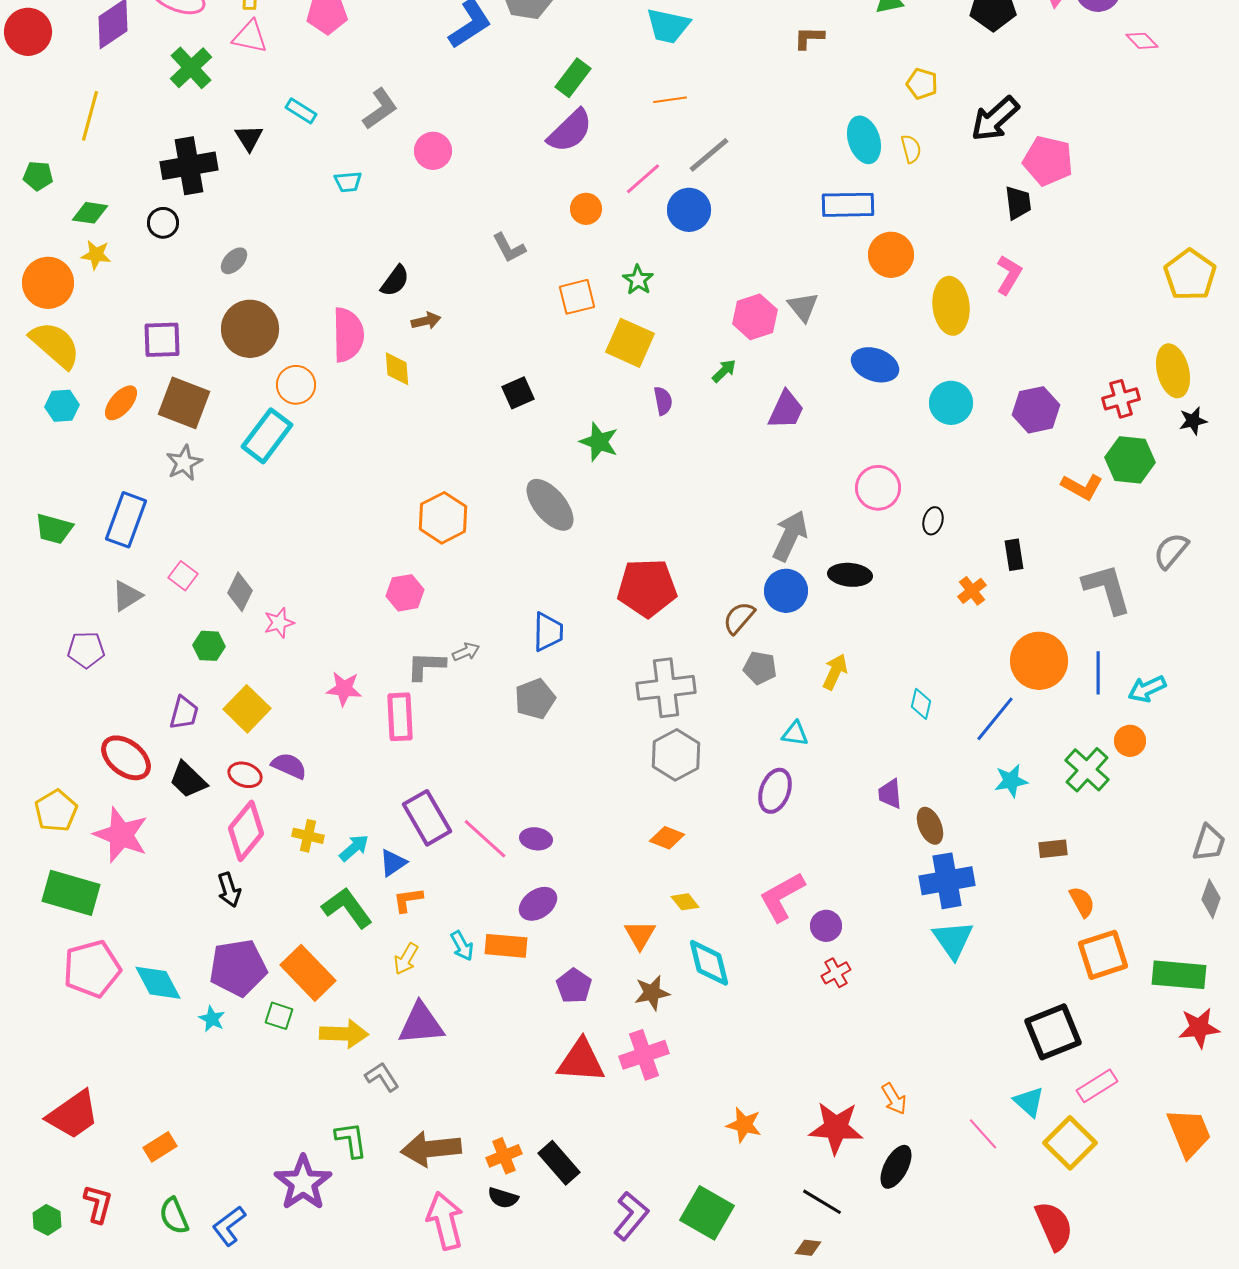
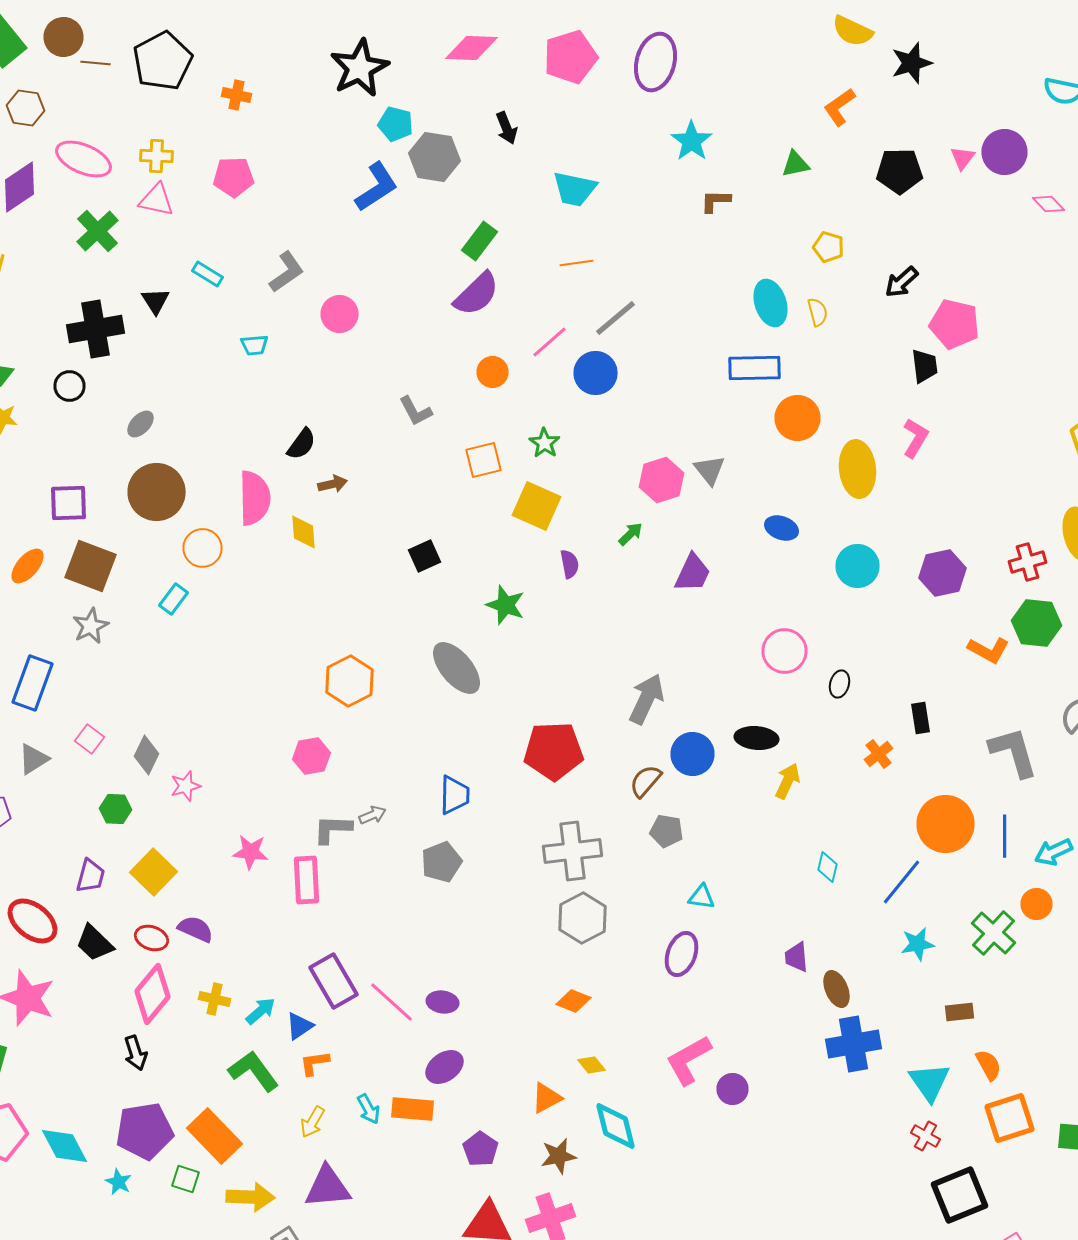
black arrow: (995, 119) -> (902, 282), size x0.7
blue ellipse: (875, 365) -> (782, 528), size x0.7
cyan rectangle: (267, 436) -> (174, 599), size x0.6
gray arrow: (790, 536) -> (646, 699), moved
yellow arrow: (835, 672) -> (788, 781), moved
orange triangle: (640, 935) -> (546, 1098), turned 32
cyan triangle: (953, 940) -> (930, 1082), moved
red cross: (836, 973) -> (926, 1136), moved, turned -32

